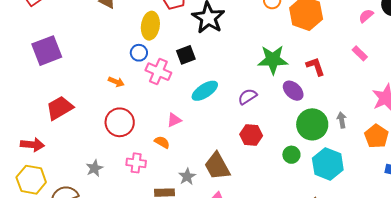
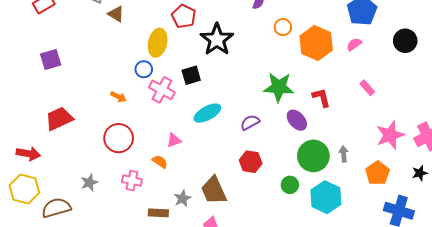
pink semicircle: (366, 16) -> (354, 44), moved
purple square: (47, 51) -> (51, 59), size x0.7

